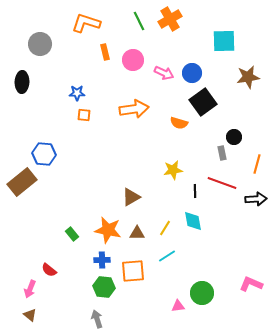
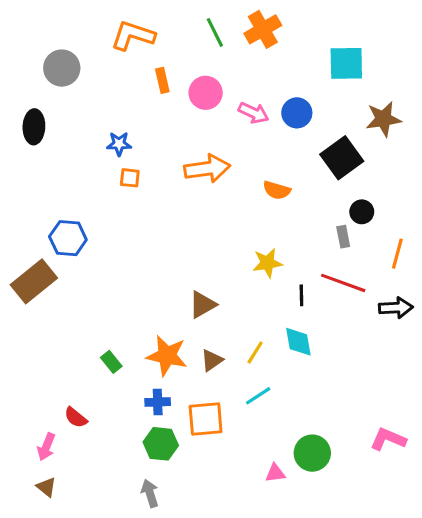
black square: (203, 102) -> (342, 158), moved
brown triangle: (137, 233) -> (212, 360), turned -35

